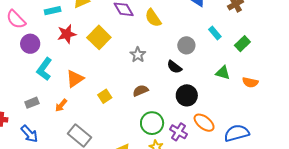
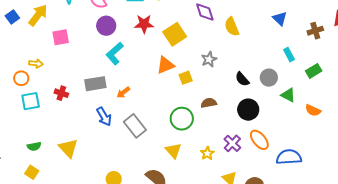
gray circle: (186, 45) -> (269, 78), moved
orange triangle: (75, 79) -> (165, 65), moved
brown semicircle: (140, 91) -> (209, 103), moved
yellow square: (105, 96) -> (186, 78), moved
gray rectangle: (32, 103) -> (95, 84), size x1.5
green circle: (152, 123) -> (182, 119), moved
blue arrow: (29, 134) -> (104, 117), moved

